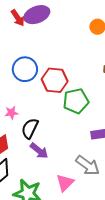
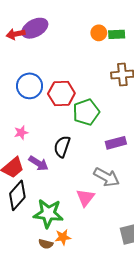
red arrow: (18, 18) -> (16, 34), turned 120
black semicircle: (30, 128) -> (62, 147), moved
purple arrow: (39, 151) -> (39, 163), moved

